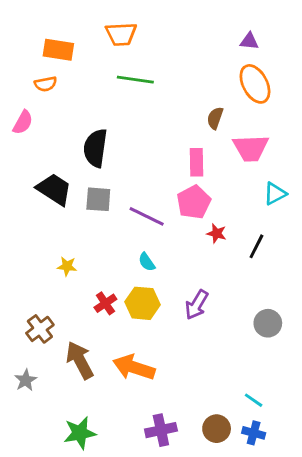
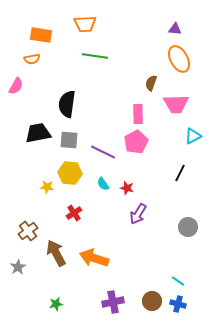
black trapezoid: (54, 189) -> (38, 133), turned -44
red star: (217, 233) -> (127, 188), moved
yellow hexagon: (142, 303) -> (70, 173), moved
green star: (80, 433) -> (56, 304), size x0.6

